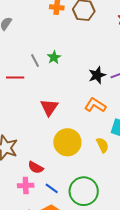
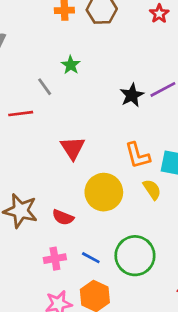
green star: (54, 57) -> (71, 65), moved
orange L-shape: (95, 105) -> (138, 155), moved, turned -130
red semicircle: (36, 167) -> (63, 217), moved

